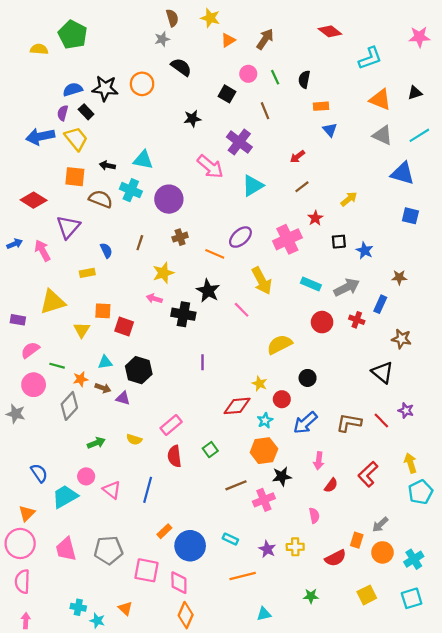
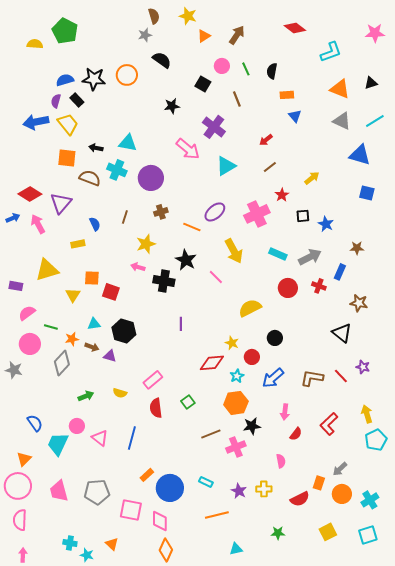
red diamond: (34, 200) -> (30, 194), moved
cyan trapezoid: (65, 497) -> (58, 444), turned -35

